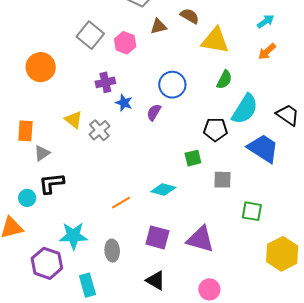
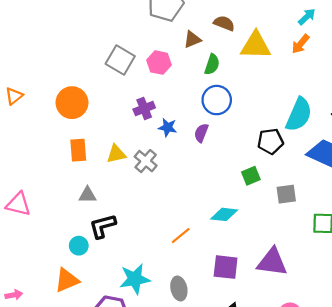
orange arrow: (267, 51) -> (301, 44), moved
green semicircle: (224, 80) -> (212, 64), moved
yellow triangle: (74, 120) -> (116, 154), turned -42
orange rectangle: (25, 131) -> (78, 150), moved
gray triangle: (42, 153) -> (87, 195), turned 42

